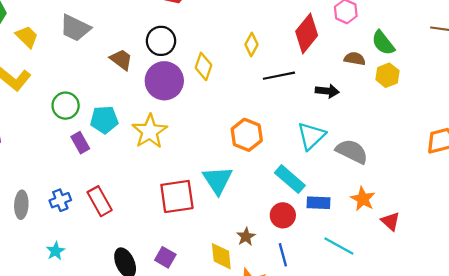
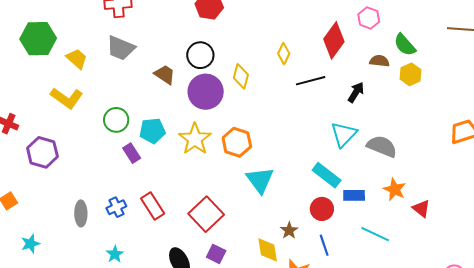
black arrow: (327, 91) -> (356, 92), turned -60
orange hexagon: (247, 135) -> (237, 142), moved
red square: (177, 196) -> (206, 214), moved, turned -32

